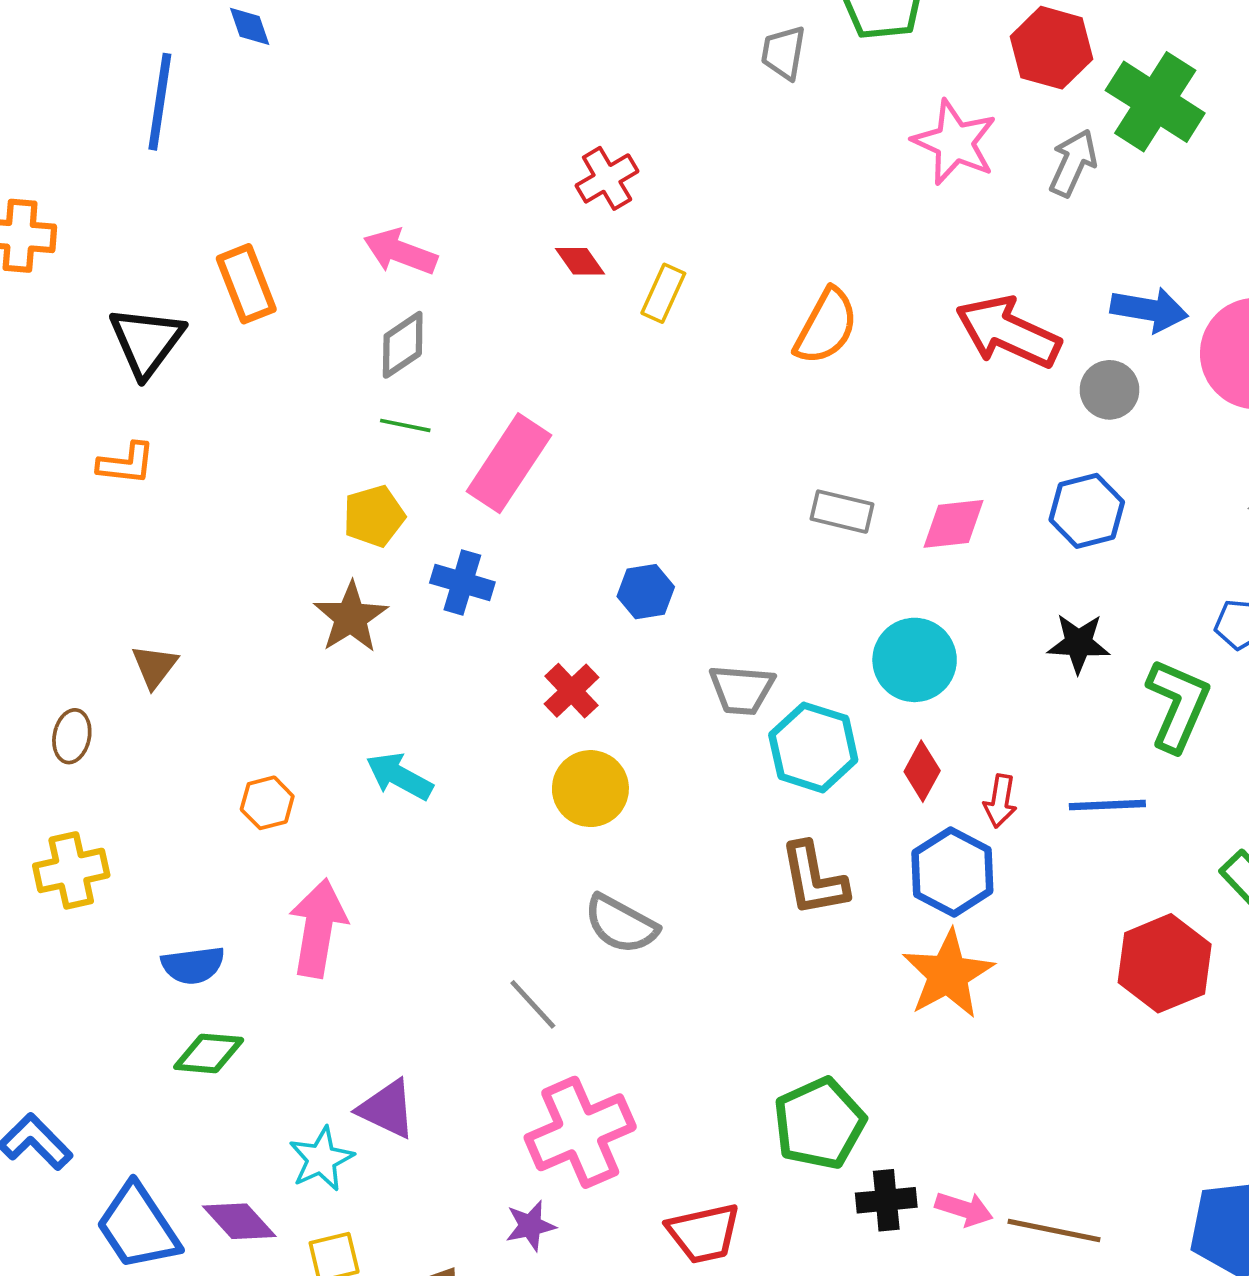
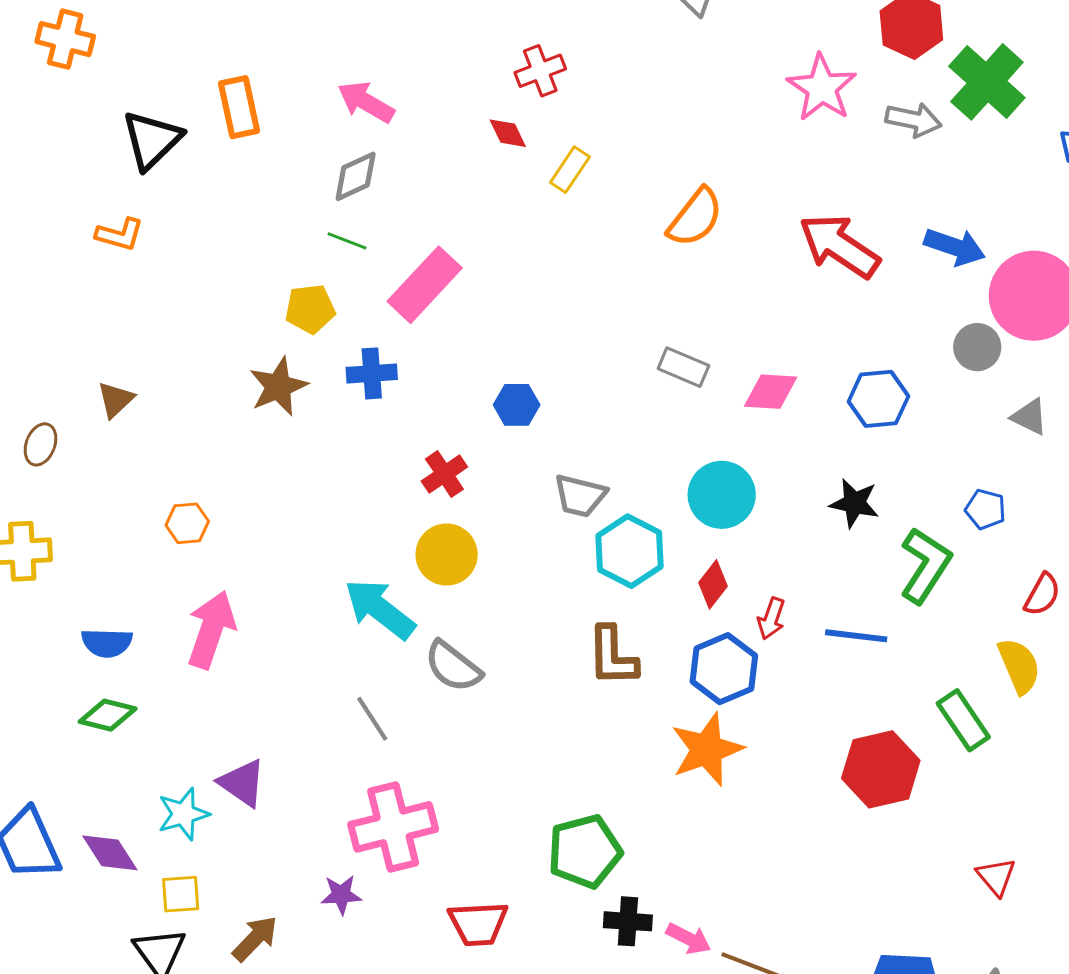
gray arrow: (1073, 163) -> (913, 120), turned 68
gray circle: (1110, 390) -> (977, 347), moved
blue cross: (462, 582) -> (372, 373), turned -30
cyan arrow: (399, 776) -> (380, 609), moved, size x1.4

